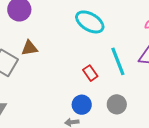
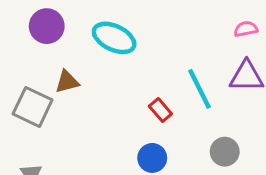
cyan ellipse: (90, 22) -> (114, 38), moved
gray circle: (117, 104) -> (225, 152), moved

